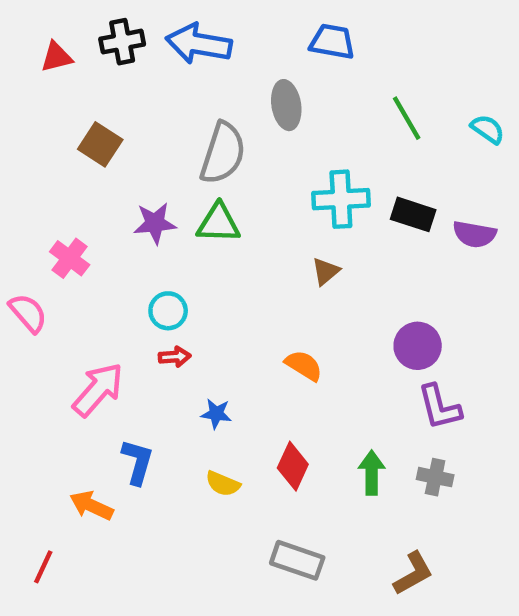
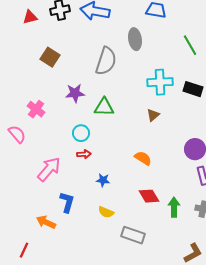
green triangle: (218, 223) -> (104, 107), moved
red diamond: (293, 466) -> (149, 196), moved, turned -55
gray rectangle: (297, 560) -> (133, 235), moved

